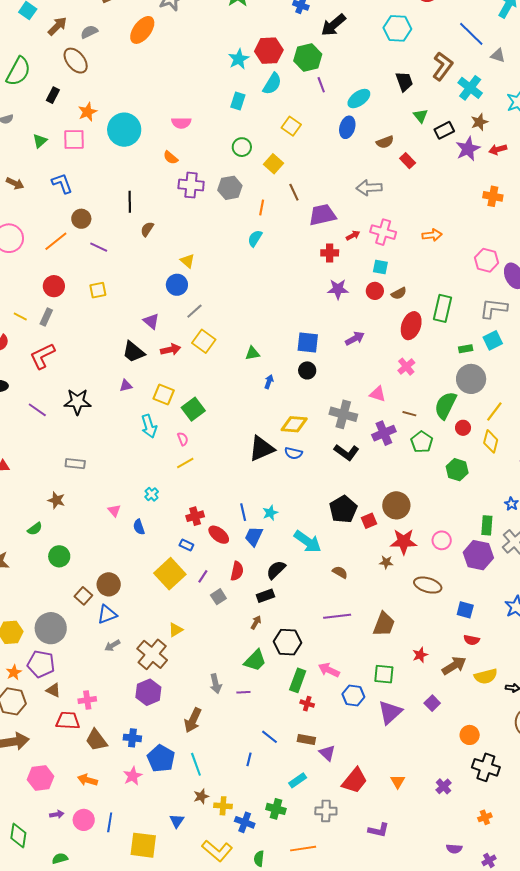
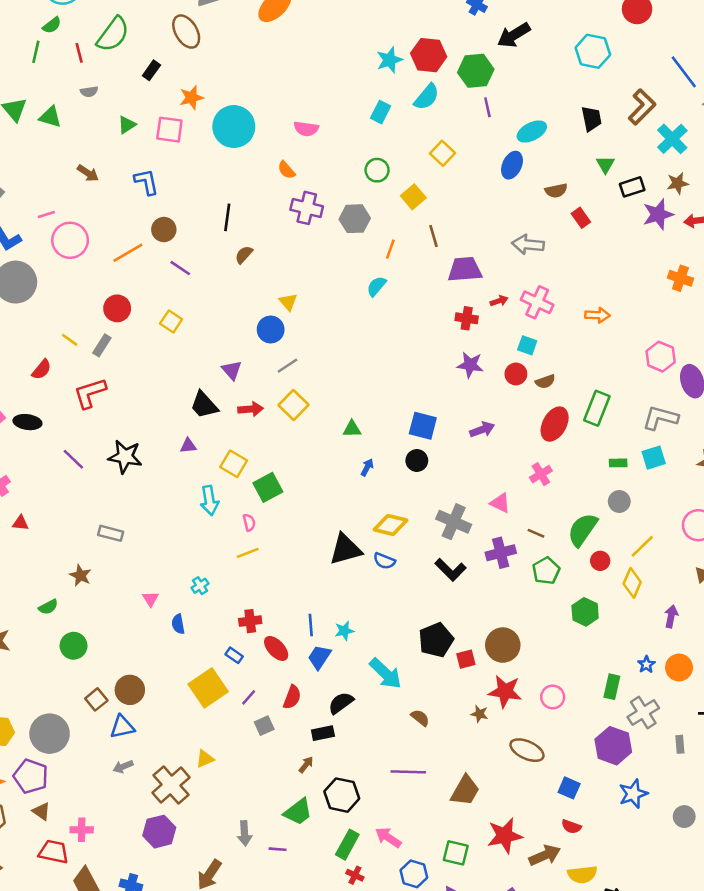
yellow square: (98, 290) -> (171, 321), turned 36
gray circle: (471, 379) -> (619, 501), size x0.6
purple hexagon: (478, 555) -> (613, 746), moved
red star: (420, 655) -> (505, 836), size x1.8

